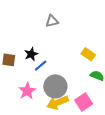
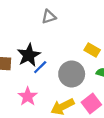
black star: (31, 54) -> (29, 55), size x1.5
gray circle: (55, 86) -> (72, 74), moved

